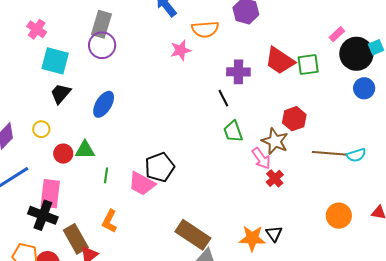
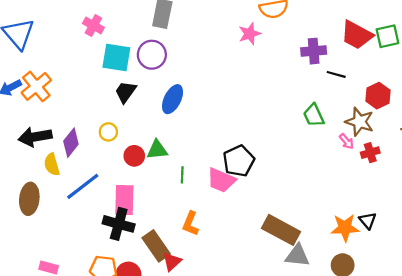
purple circle: (102, 45) -> (152, 55), moved
black line: (223, 98) -> (336, 74), moved, turned -42
pink arrow: (261, 158) -> (347, 141), size x0.7
red cross: (275, 178) -> (370, 153), moved, turned 30

